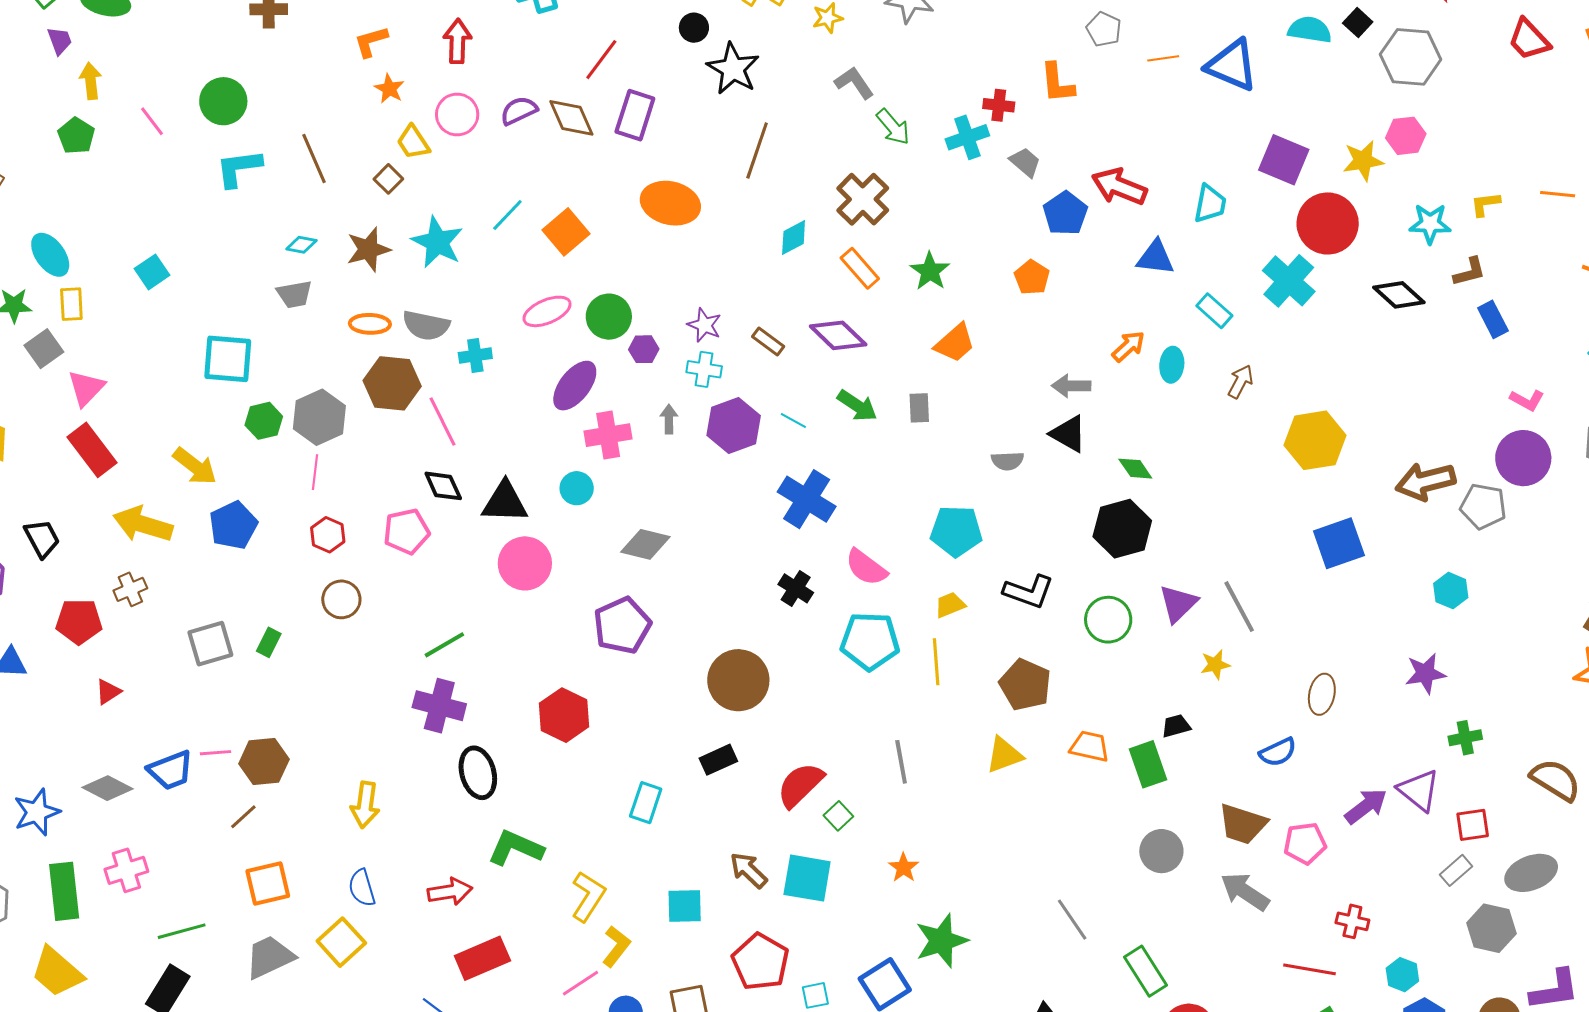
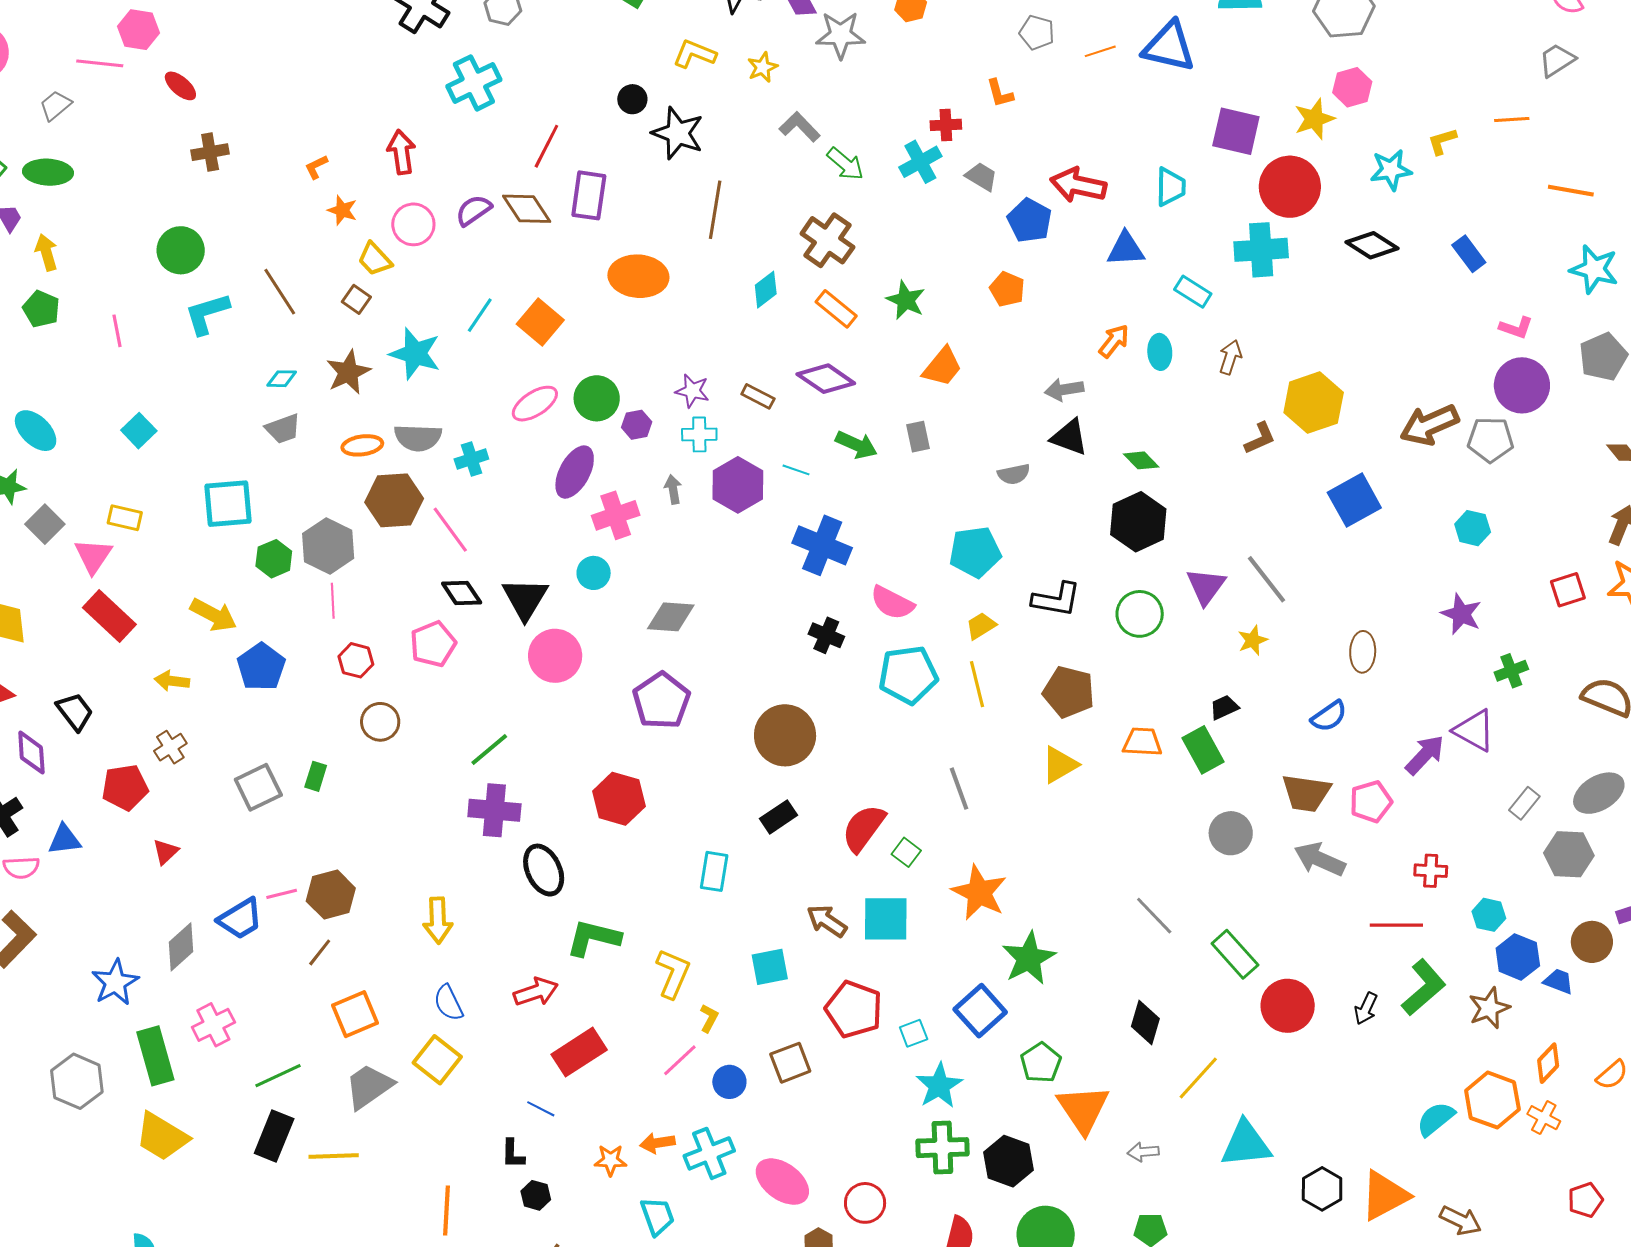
orange L-shape: (371, 42) -> (316, 167), size x0.7
orange L-shape: (1057, 83) -> (1000, 93), size x0.7
pink line: (152, 121) -> (117, 331), moved, turned 36
brown L-shape: (1470, 272) -> (1260, 438), moved
cyan cross: (1289, 281) -> (1261, 250), turned -36
yellow rectangle: (71, 304) -> (125, 518), moved, turned -64
black triangle: (505, 502) -> (525, 599), turned -51
yellow arrow: (143, 524) -> (172, 681), size x0.6
purple star: (1425, 673) -> (1461, 614), turned -30
gray diamond: (108, 788) -> (181, 947), turned -60
red square: (1473, 825) -> (1568, 590), moved
orange star: (904, 868) -> (979, 892), size x1.8
yellow L-shape: (616, 946) -> (709, 1018), size x0.7

